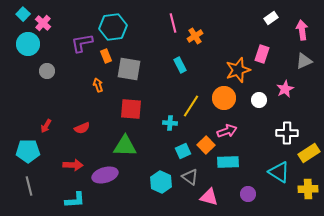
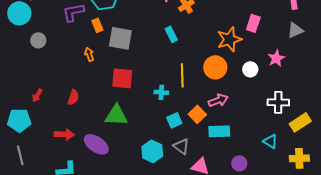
yellow line: (191, 106) -> (182, 75), turned -35
red semicircle: (82, 128) -> (73, 97), turned -49
cyan triangle: (279, 172) -> (270, 141), size x0.7
purple ellipse: (105, 175) -> (96, 144), turned 50

